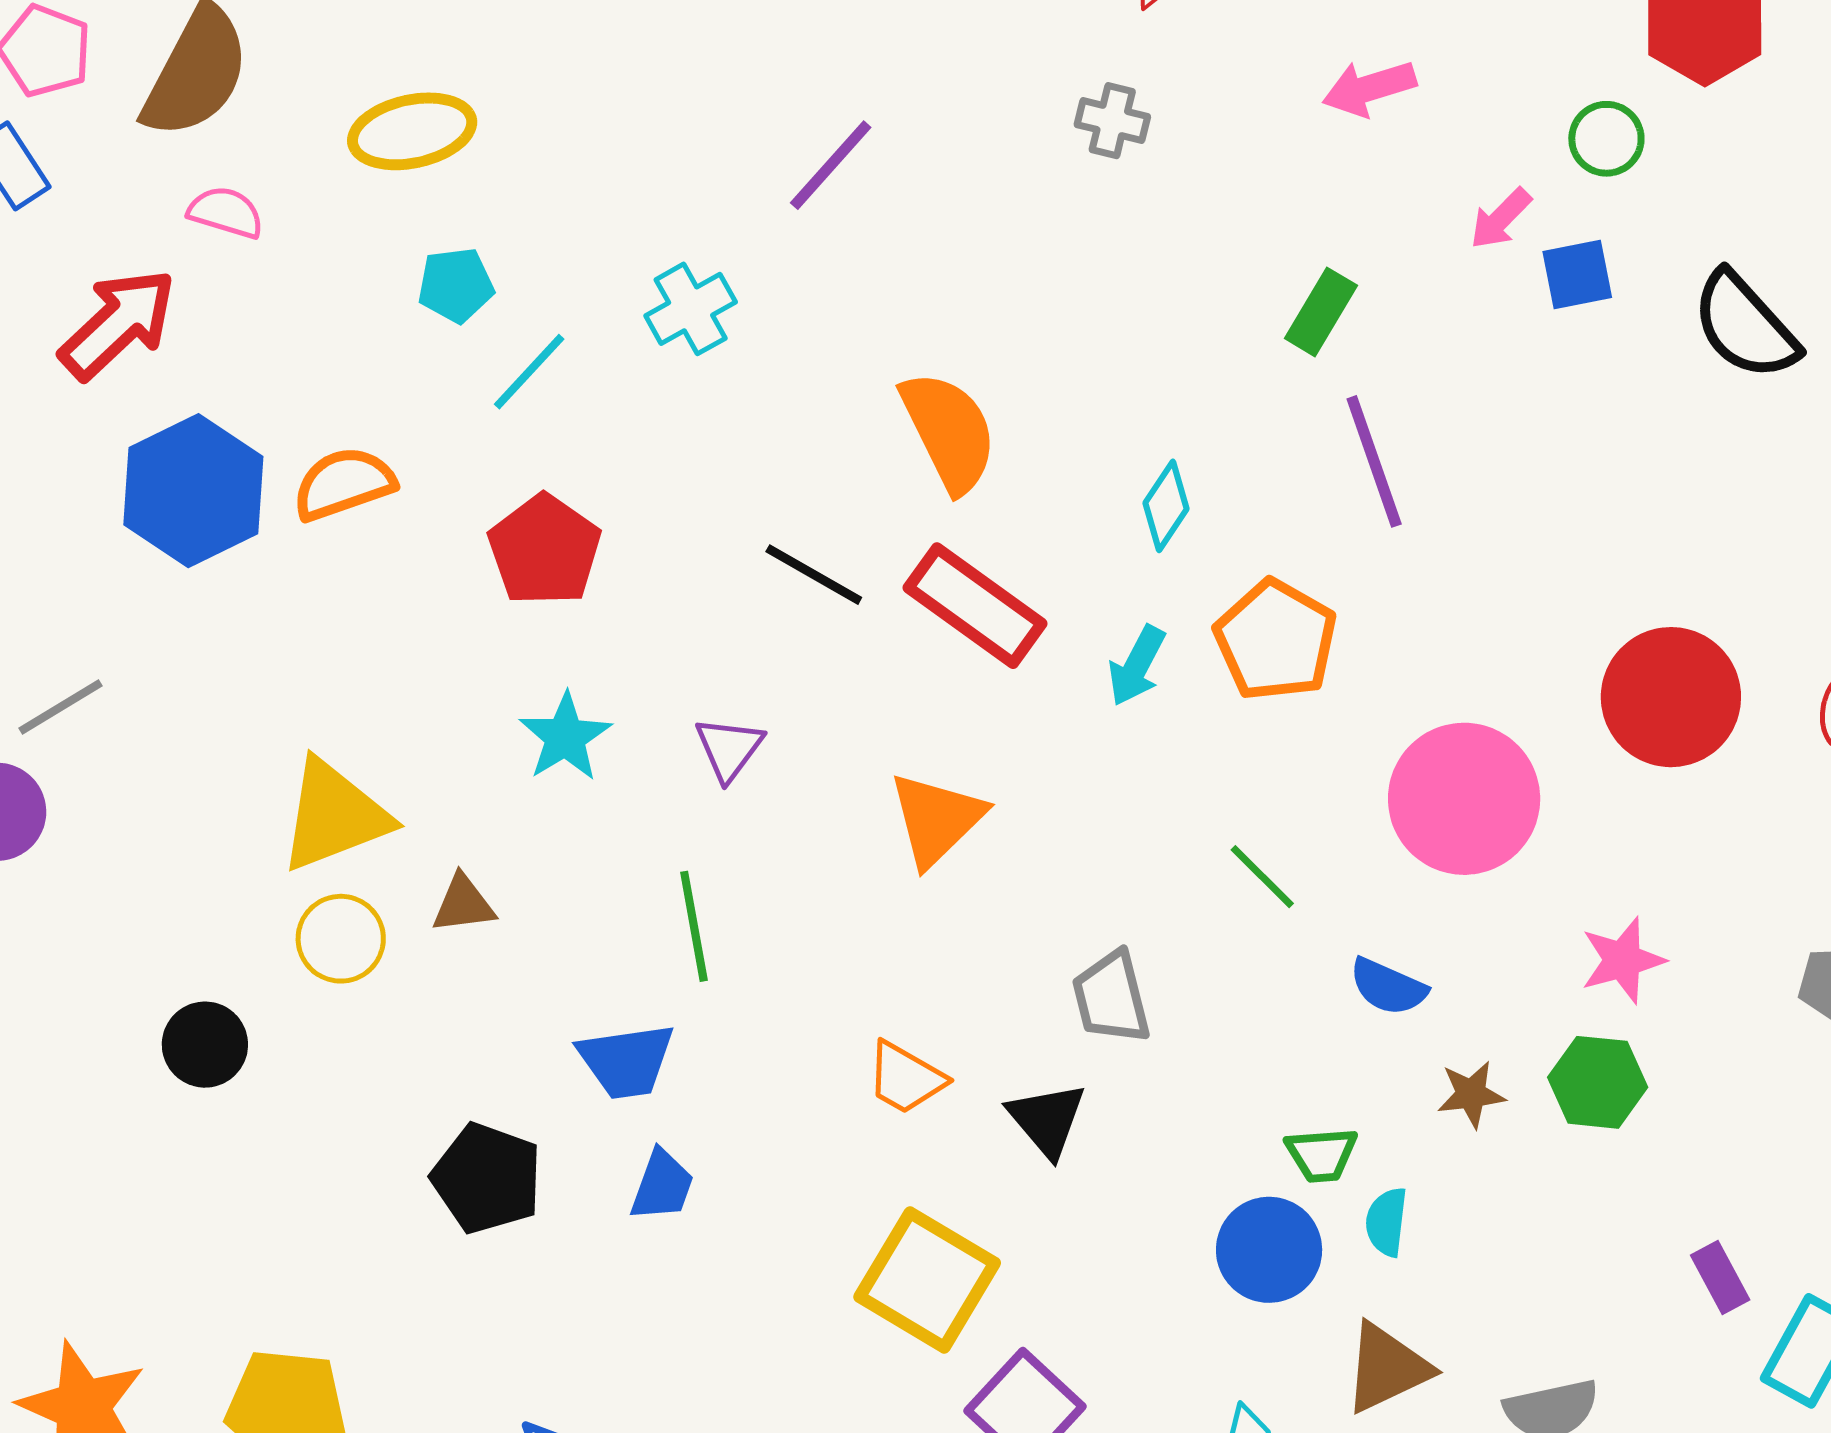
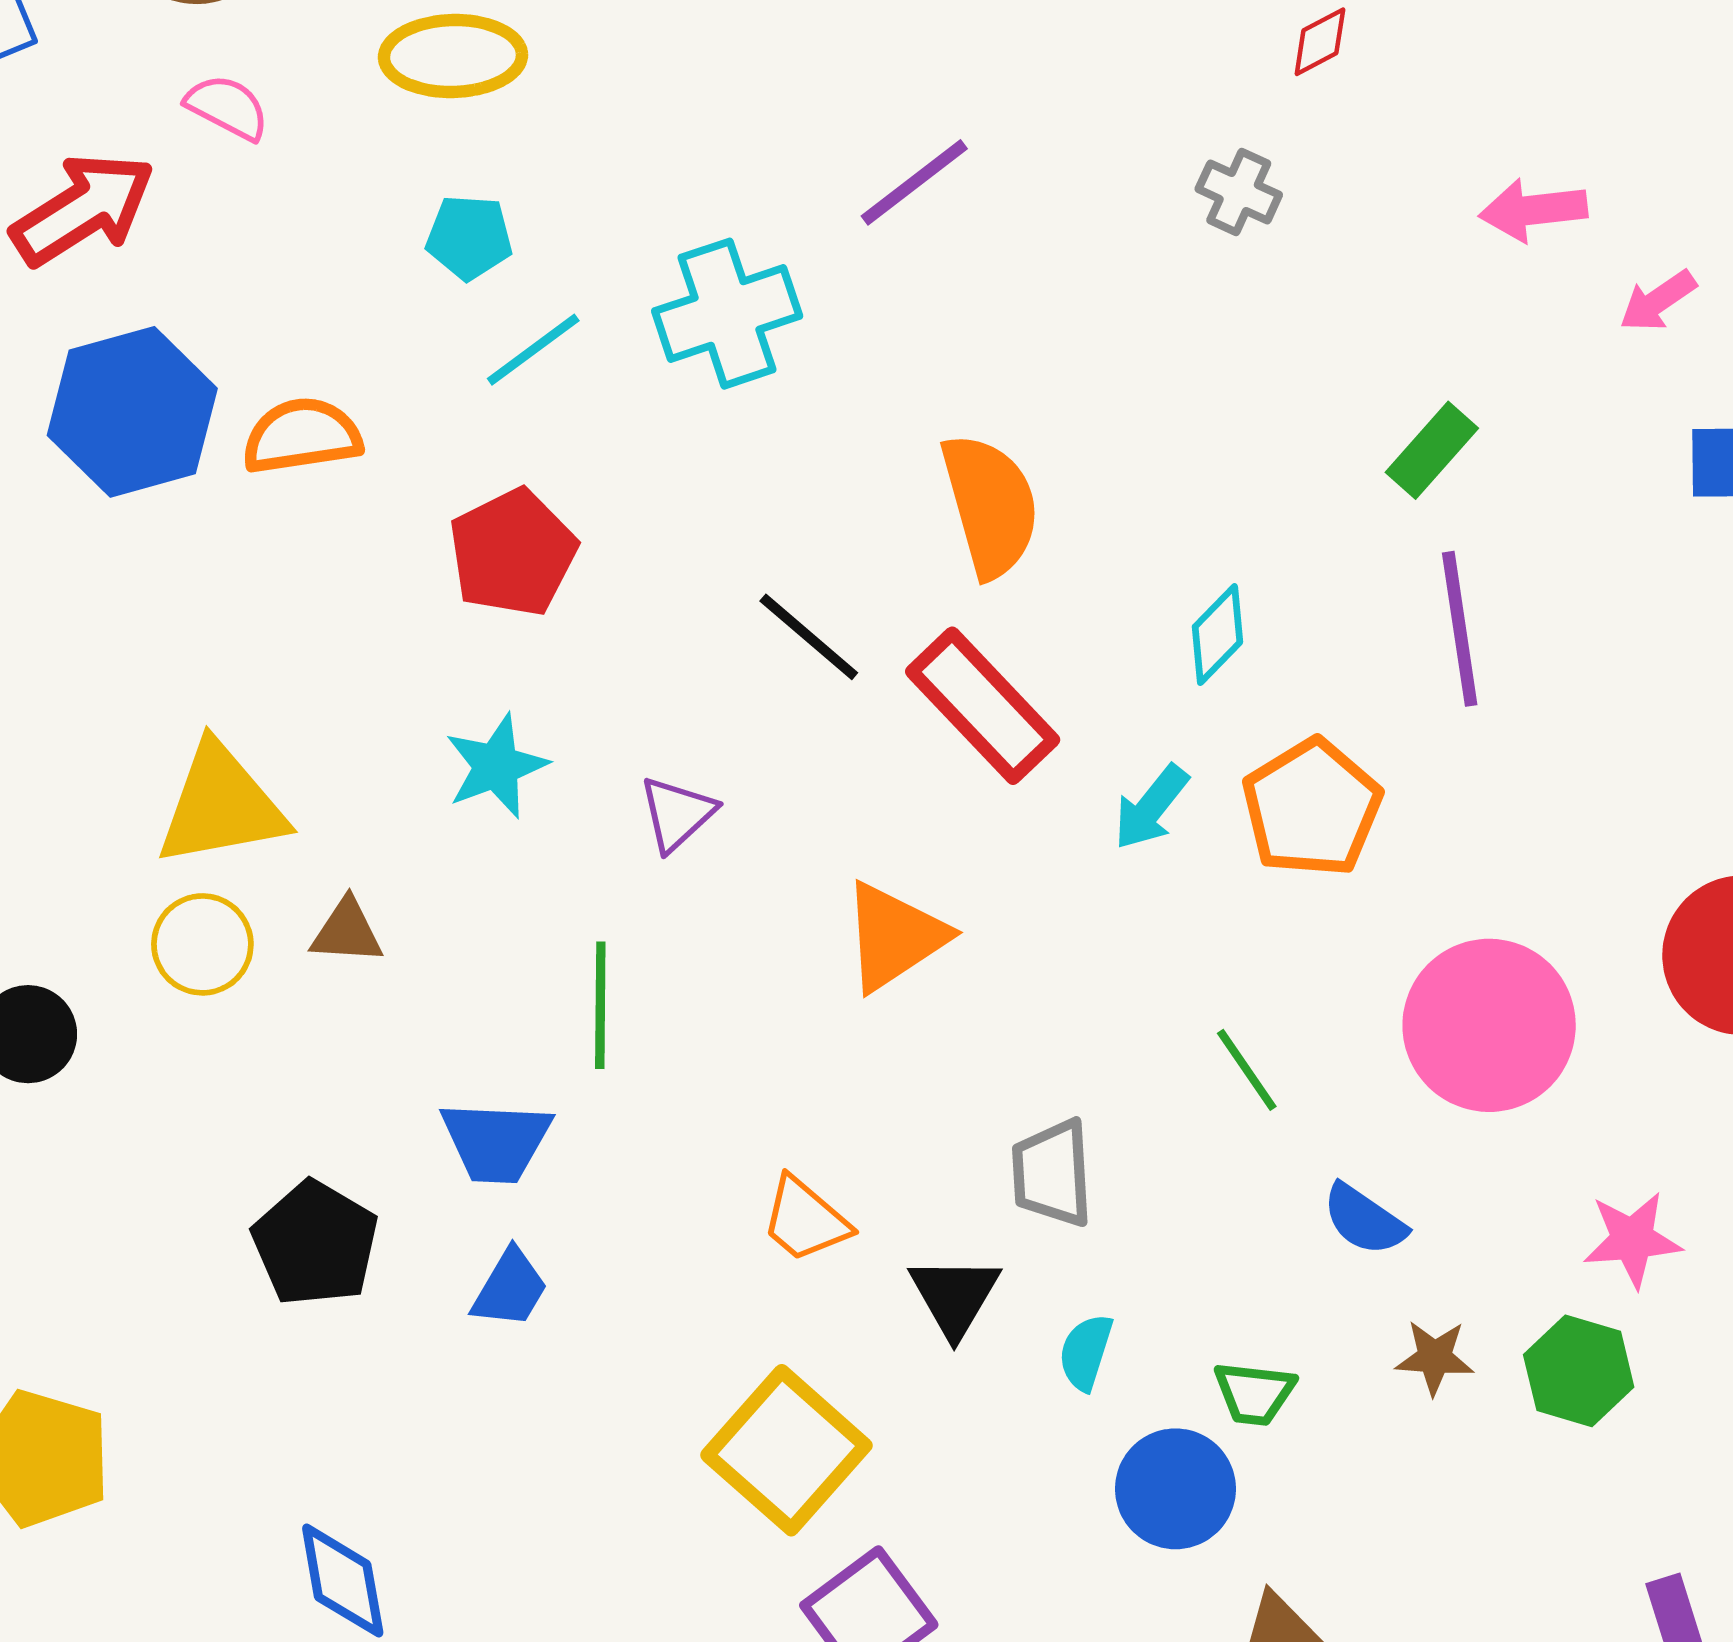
pink arrow: (1501, 219) -> (1658, 301), moved
cyan cross: (691, 309) -> (727, 314), size x1.4
cyan semicircle: (1386, 1222) -> (1086, 1352), moved

